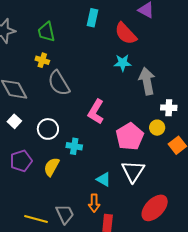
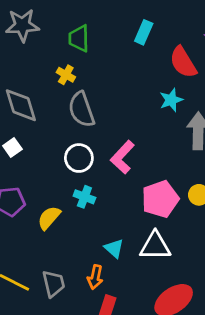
cyan star: (123, 63) -> (171, 100), turned -30
white circle: (48, 129) -> (79, 158), moved
white triangle: (133, 171) -> (155, 246), turned 45

